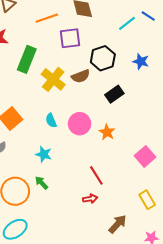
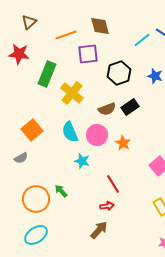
brown semicircle: (81, 76) -> (107, 109), moved
cyan semicircle: (51, 121) -> (70, 132), size x1.5
cyan star: (44, 154) -> (82, 161), moved
brown arrow: (118, 224) -> (99, 230), moved

